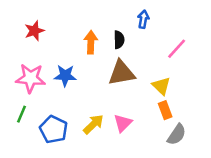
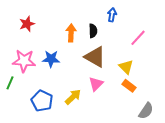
brown triangle: (122, 73) -> (95, 57), turned 40
orange rectangle: (165, 110) -> (129, 86), turned -32
green line: (22, 114) -> (10, 83), moved
pink triangle: (123, 123) -> (96, 84), moved
gray semicircle: (177, 135) -> (146, 111), moved

